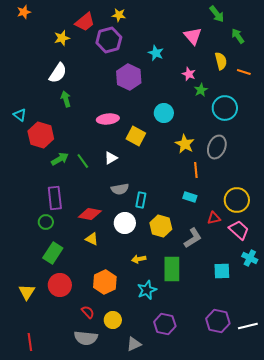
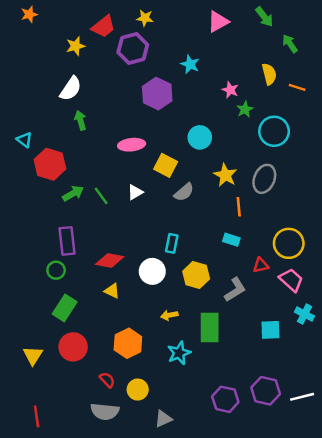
pink triangle: (193, 36) -> (218, 22), moved, turned 42
gray semicircle: (120, 189) -> (184, 192), moved, turned -30
purple hexagon: (165, 324) -> (225, 399), moved

